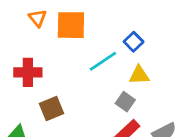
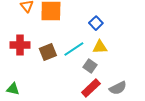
cyan line: (103, 61) -> (74, 49), moved
brown square: (51, 109) -> (48, 52), moved

